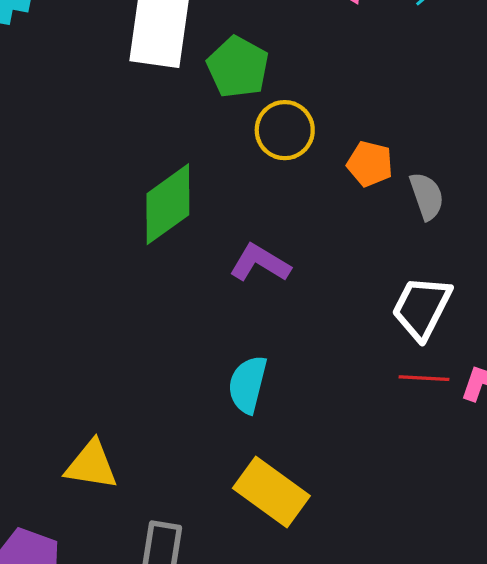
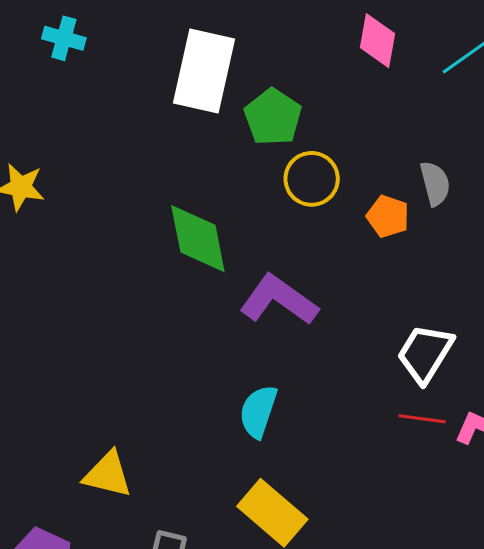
gray semicircle: (427, 196) -> (435, 184), moved
green diamond: (168, 204) -> (198, 239), turned -70
purple L-shape: (260, 263) -> (279, 300), size x1.4

